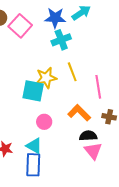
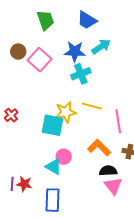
yellow line: (72, 72) -> (92, 106), turned -54
cyan triangle: (34, 146) -> (54, 167), moved

